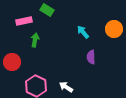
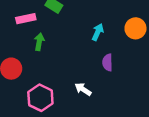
cyan arrow: (83, 32) -> (98, 32), turned 64
white arrow: (66, 87) -> (83, 89), moved

